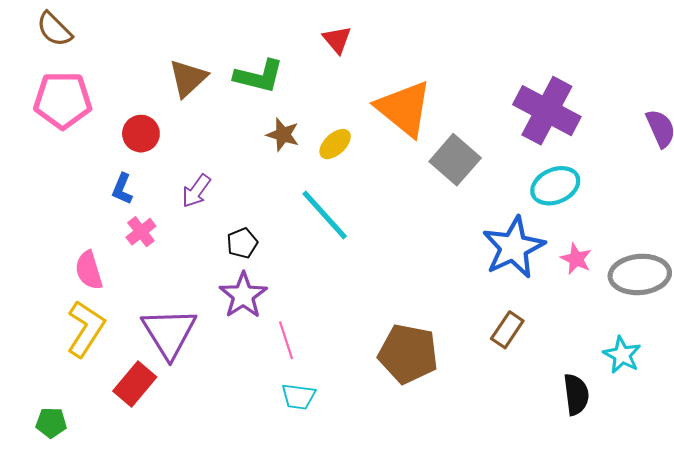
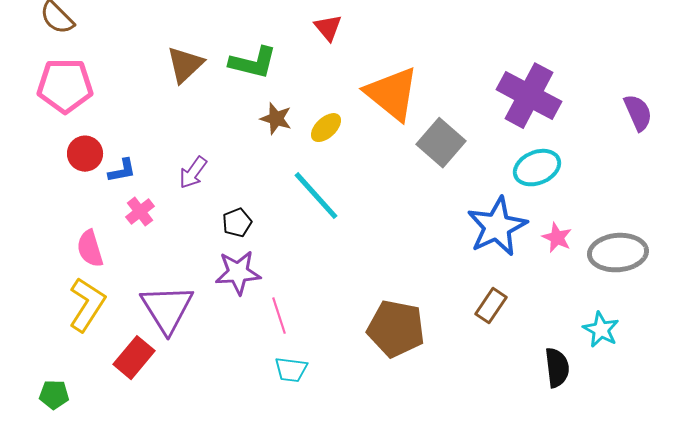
red circle: (141, 134) -> (85, 154), moved
blue L-shape: (122, 189) -> (122, 171), turned -124
purple star: (243, 295) -> (238, 273), turned 30

